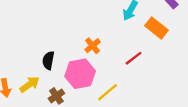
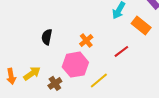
black semicircle: (48, 60) -> (47, 37), moved

